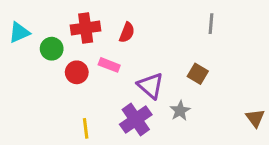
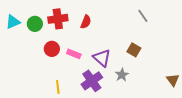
gray line: (211, 24) -> (143, 16), turned -40
green circle: (52, 49) -> (35, 24), moved
pink rectangle: (109, 65) -> (74, 54), moved

